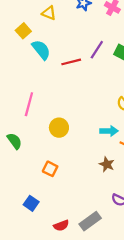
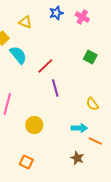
purple line: (97, 50) -> (55, 88), moved, turned -48
red line: (71, 62) -> (45, 66), turned -30

